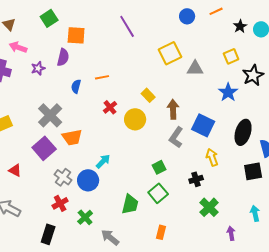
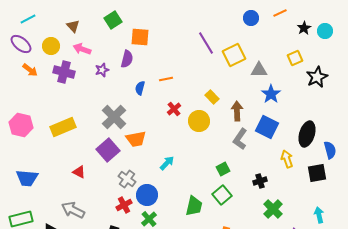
purple line: (127, 26) -> (206, 43), moved
blue star: (228, 92) -> (271, 94), moved
yellow arrow: (212, 157) -> (287, 159), moved
blue circle: (88, 180) -> (147, 195), moved

